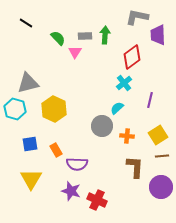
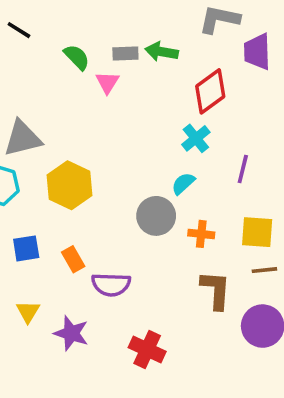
green arrow: (105, 35) -> (162, 52), turned -84
yellow square: (158, 135) -> (257, 232), turned 36
yellow triangle: (31, 179) -> (28, 312), size x0.6
purple star: (71, 191) -> (71, 333), moved

